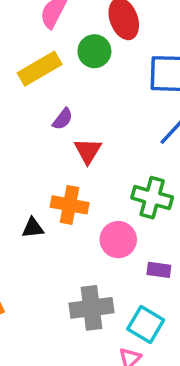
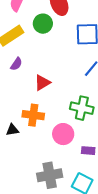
purple semicircle: (63, 119) -> (16, 64), moved
red triangle: (88, 151) -> (42, 83), turned 30

